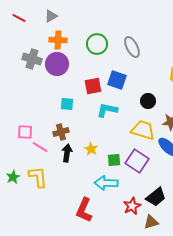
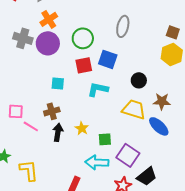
orange cross: (58, 40) -> (49, 19), turned -36
green circle: (97, 44) -> (83, 38), moved
gray ellipse: (132, 47) -> (123, 26), turned 40
purple square: (137, 161) -> (128, 155), moved
yellow L-shape: (38, 177) -> (29, 170), moved

